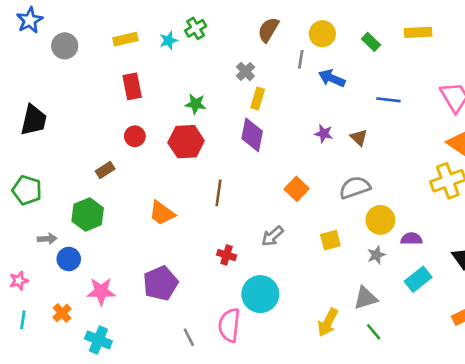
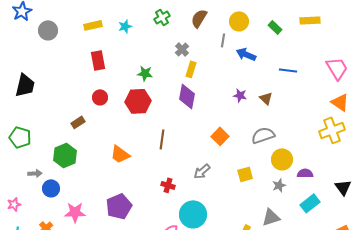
green cross: (196, 28) -> (162, 17), moved

